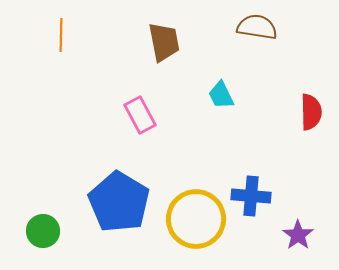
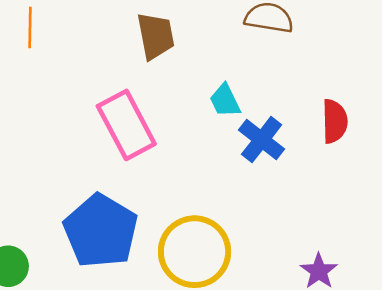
pink rectangle: (140, 115) -> (126, 125), size x1.5
blue cross: (251, 196) -> (262, 140), moved, turned 33

